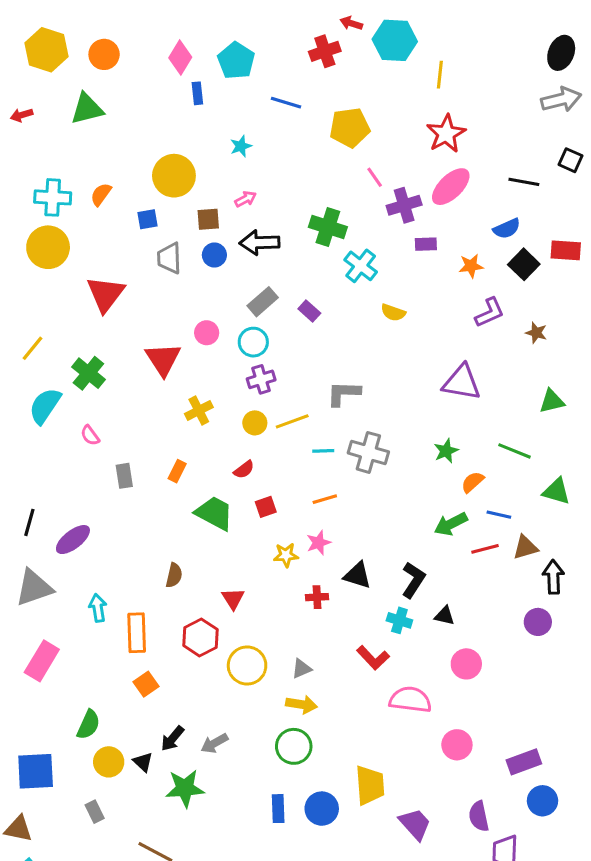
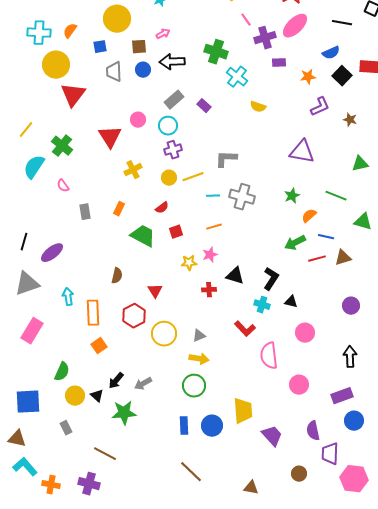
yellow circle: (48, 247) -> (56, 65), moved
black arrow: (553, 577) -> (350, 357), moved
pink semicircle: (410, 700) -> (269, 356), turned -104

